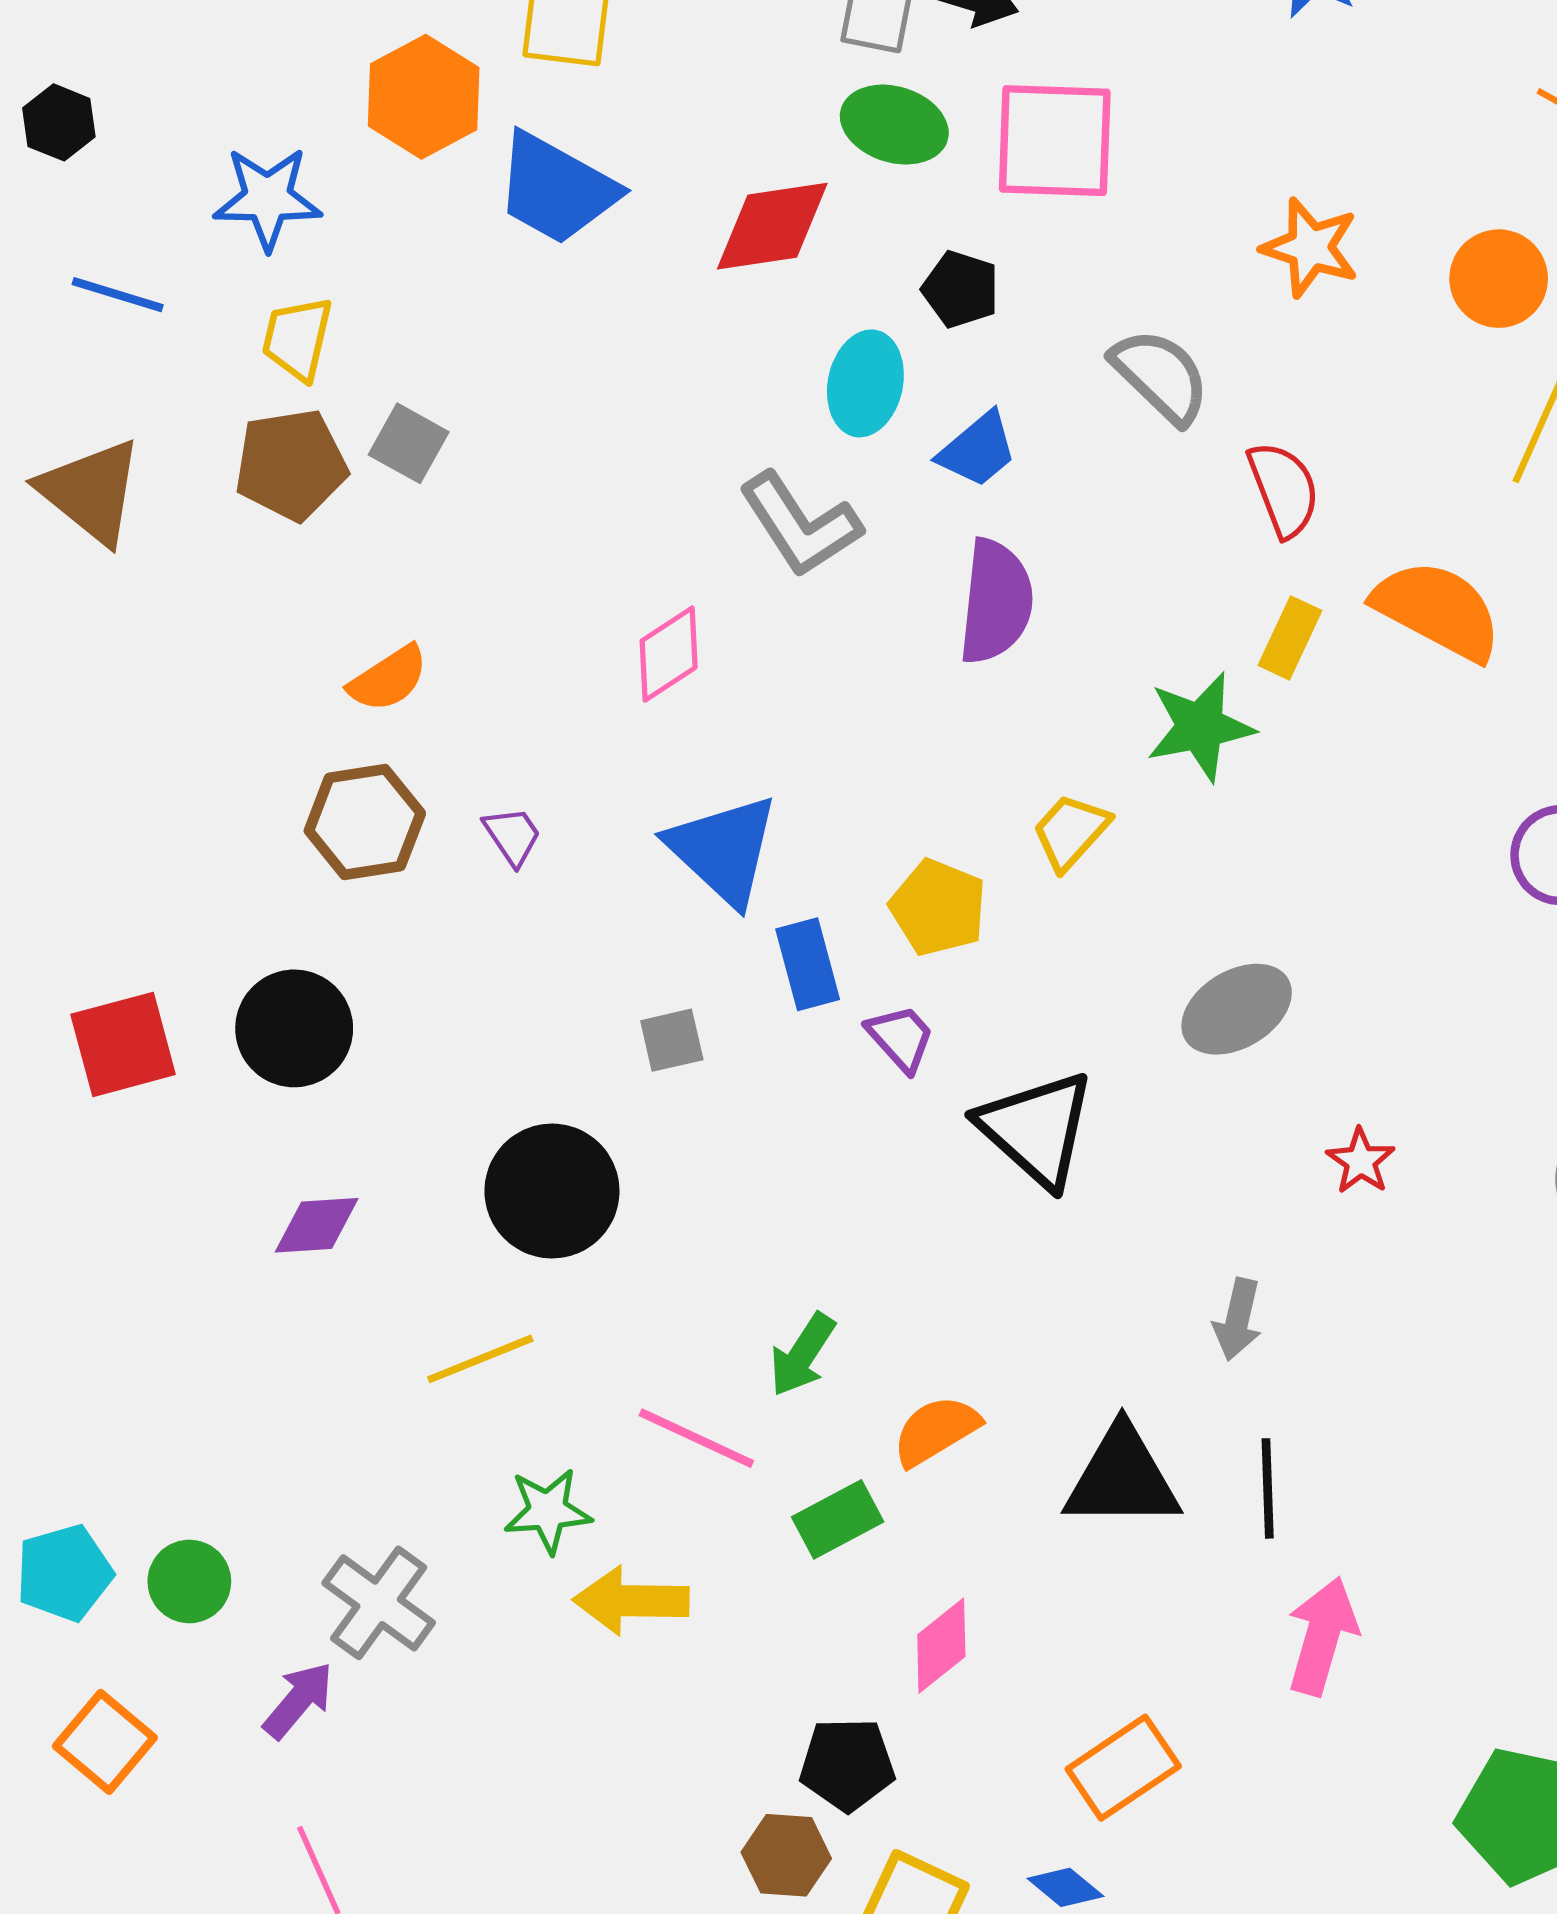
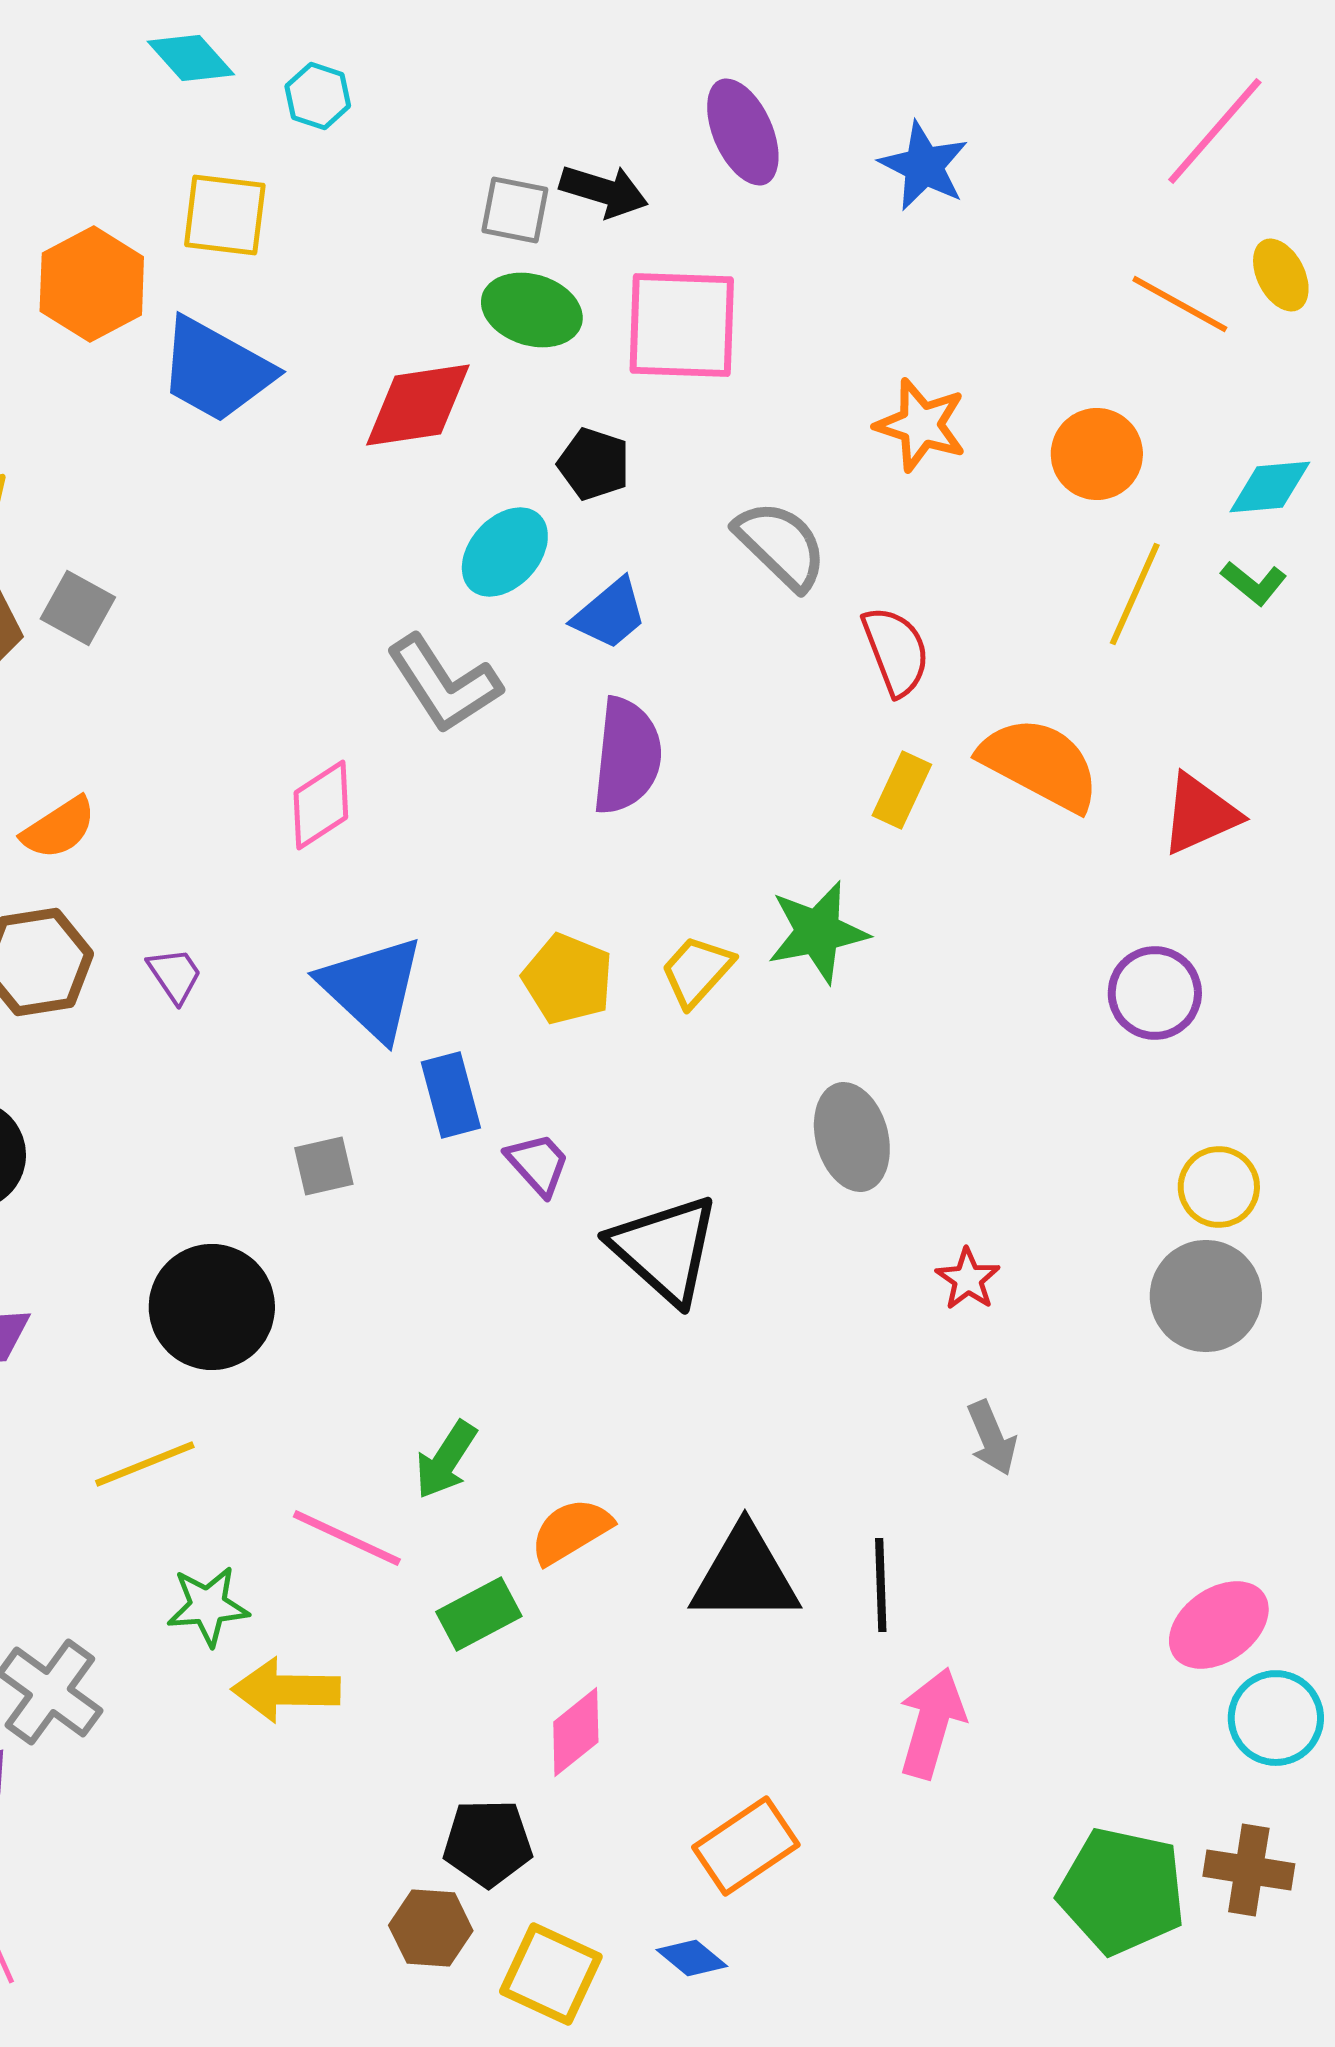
cyan ellipse: (865, 383) -> (505, 552), turned 30
green star: (1200, 727) -> (818, 932), moved
yellow pentagon: (938, 908) -> (568, 979), moved
gray ellipse: (1237, 1009) -> (852, 1137), turned -74
gray arrow: (1238, 1319) -> (992, 1438), moved, turned -36

